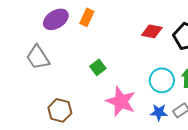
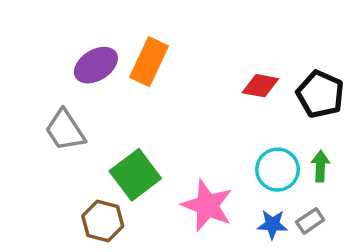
orange rectangle: (87, 17) -> (149, 62), size x1.5
green square: (98, 67) -> (135, 175), moved, size x1.8

